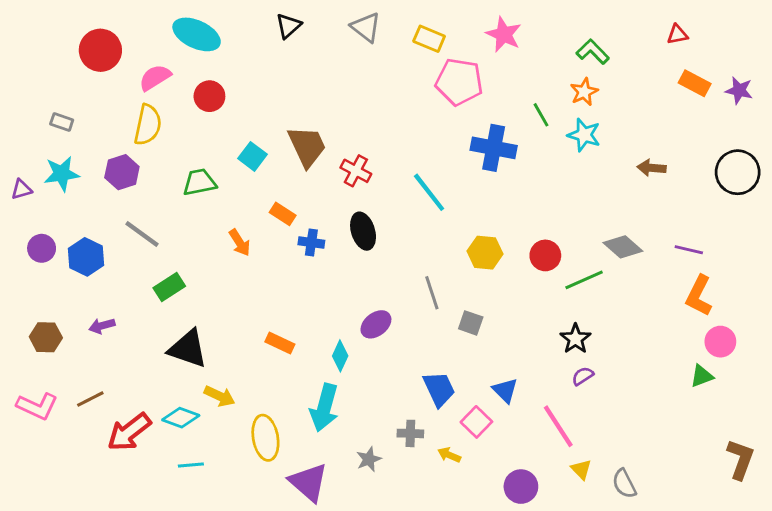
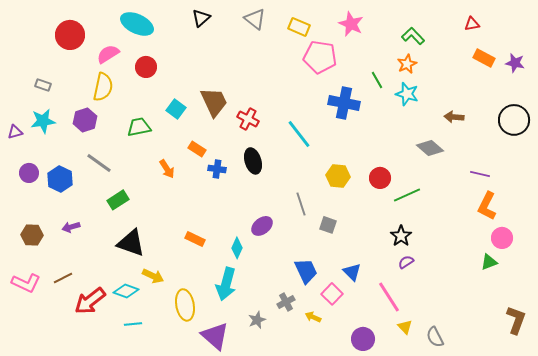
gray diamond: (623, 247) -> (430, 148), moved
gray cross: (410, 433) -> (286, 302), turned -30

